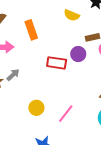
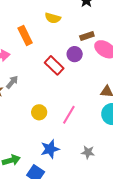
yellow semicircle: (72, 15) -> (53, 18), moved
red rectangle: (57, 63) -> (54, 65), turned 42

